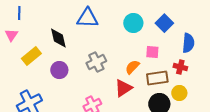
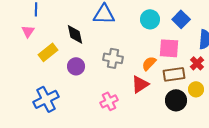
pink square: (152, 52) -> (169, 48), size x1.5
gray cross: (96, 62) -> (113, 58), turned 36
red cross: (180, 67) -> (197, 63), turned 32

